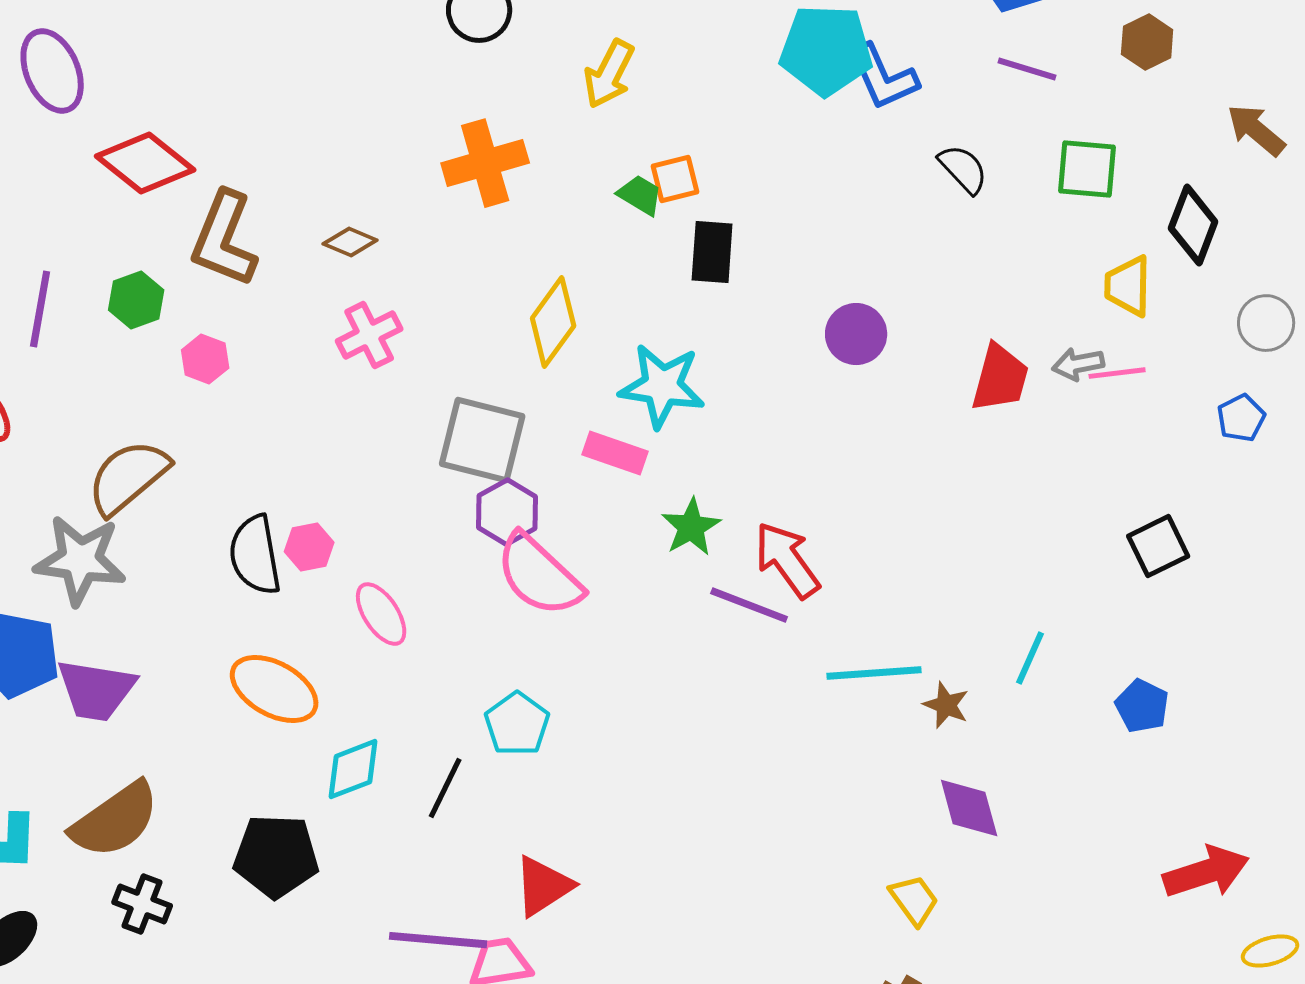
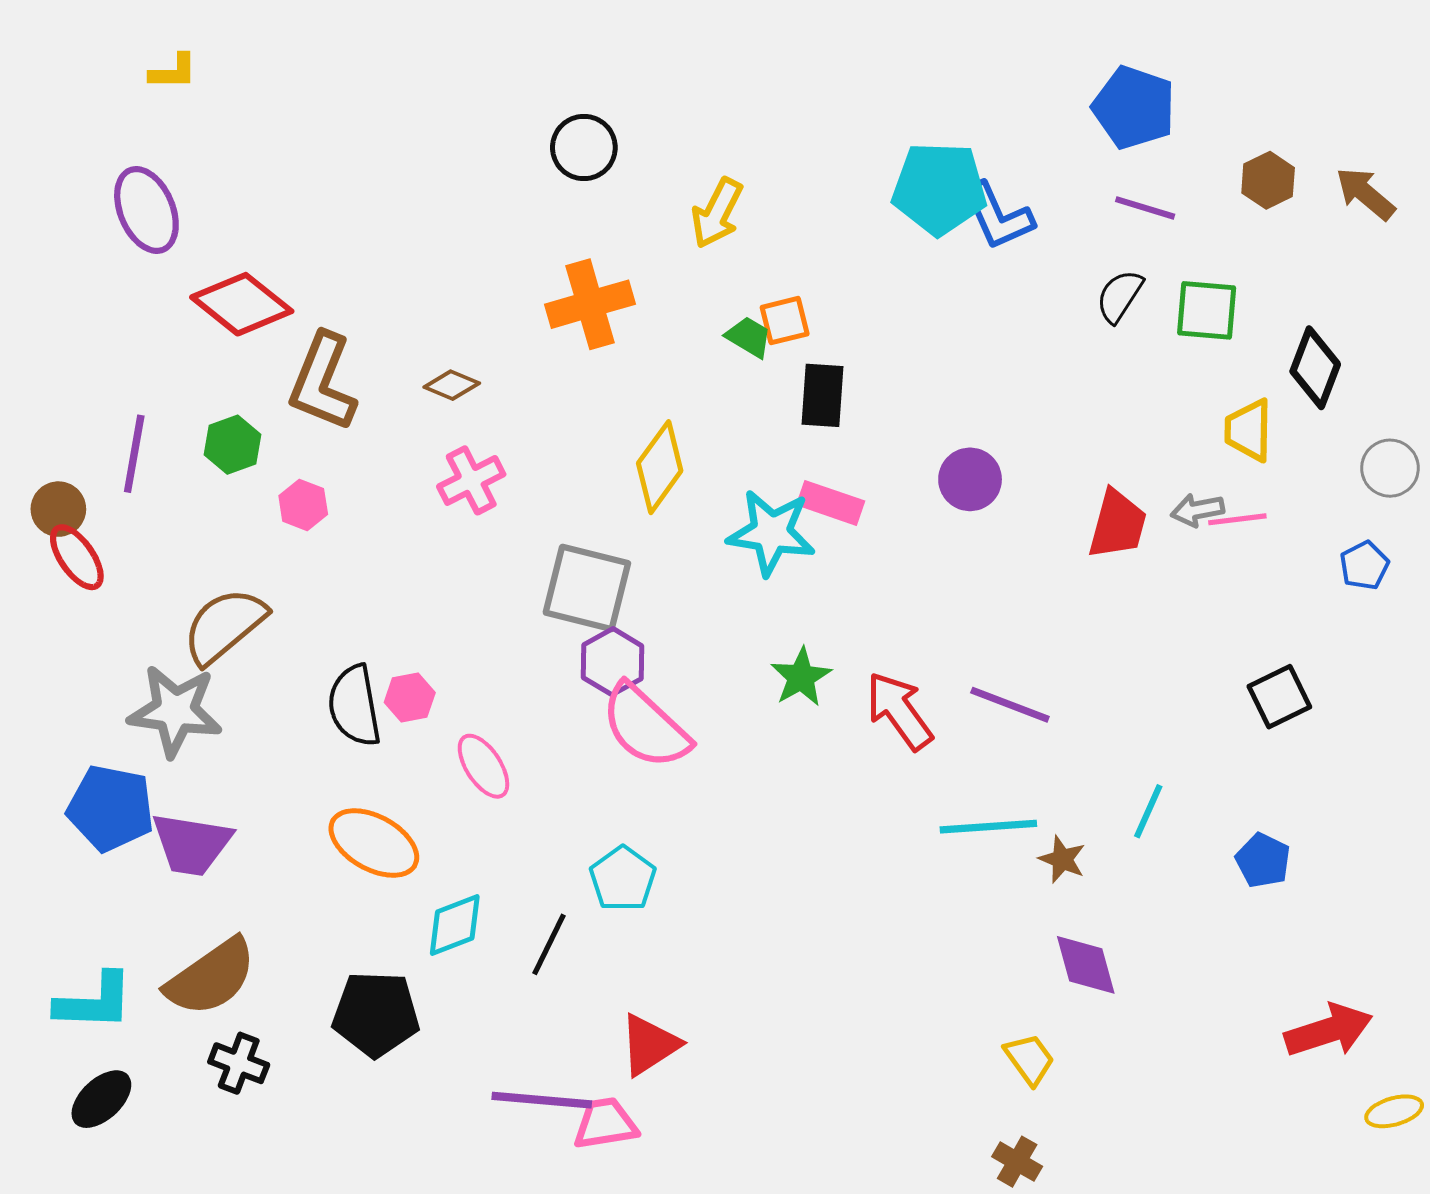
brown arrow: (1256, 130) -> (1365, 194), moved
black semicircle: (963, 169) -> (1120, 296), moved, turned -104
pink rectangle: (615, 453) -> (831, 503), moved
purple line: (749, 605) -> (1010, 705), moved

